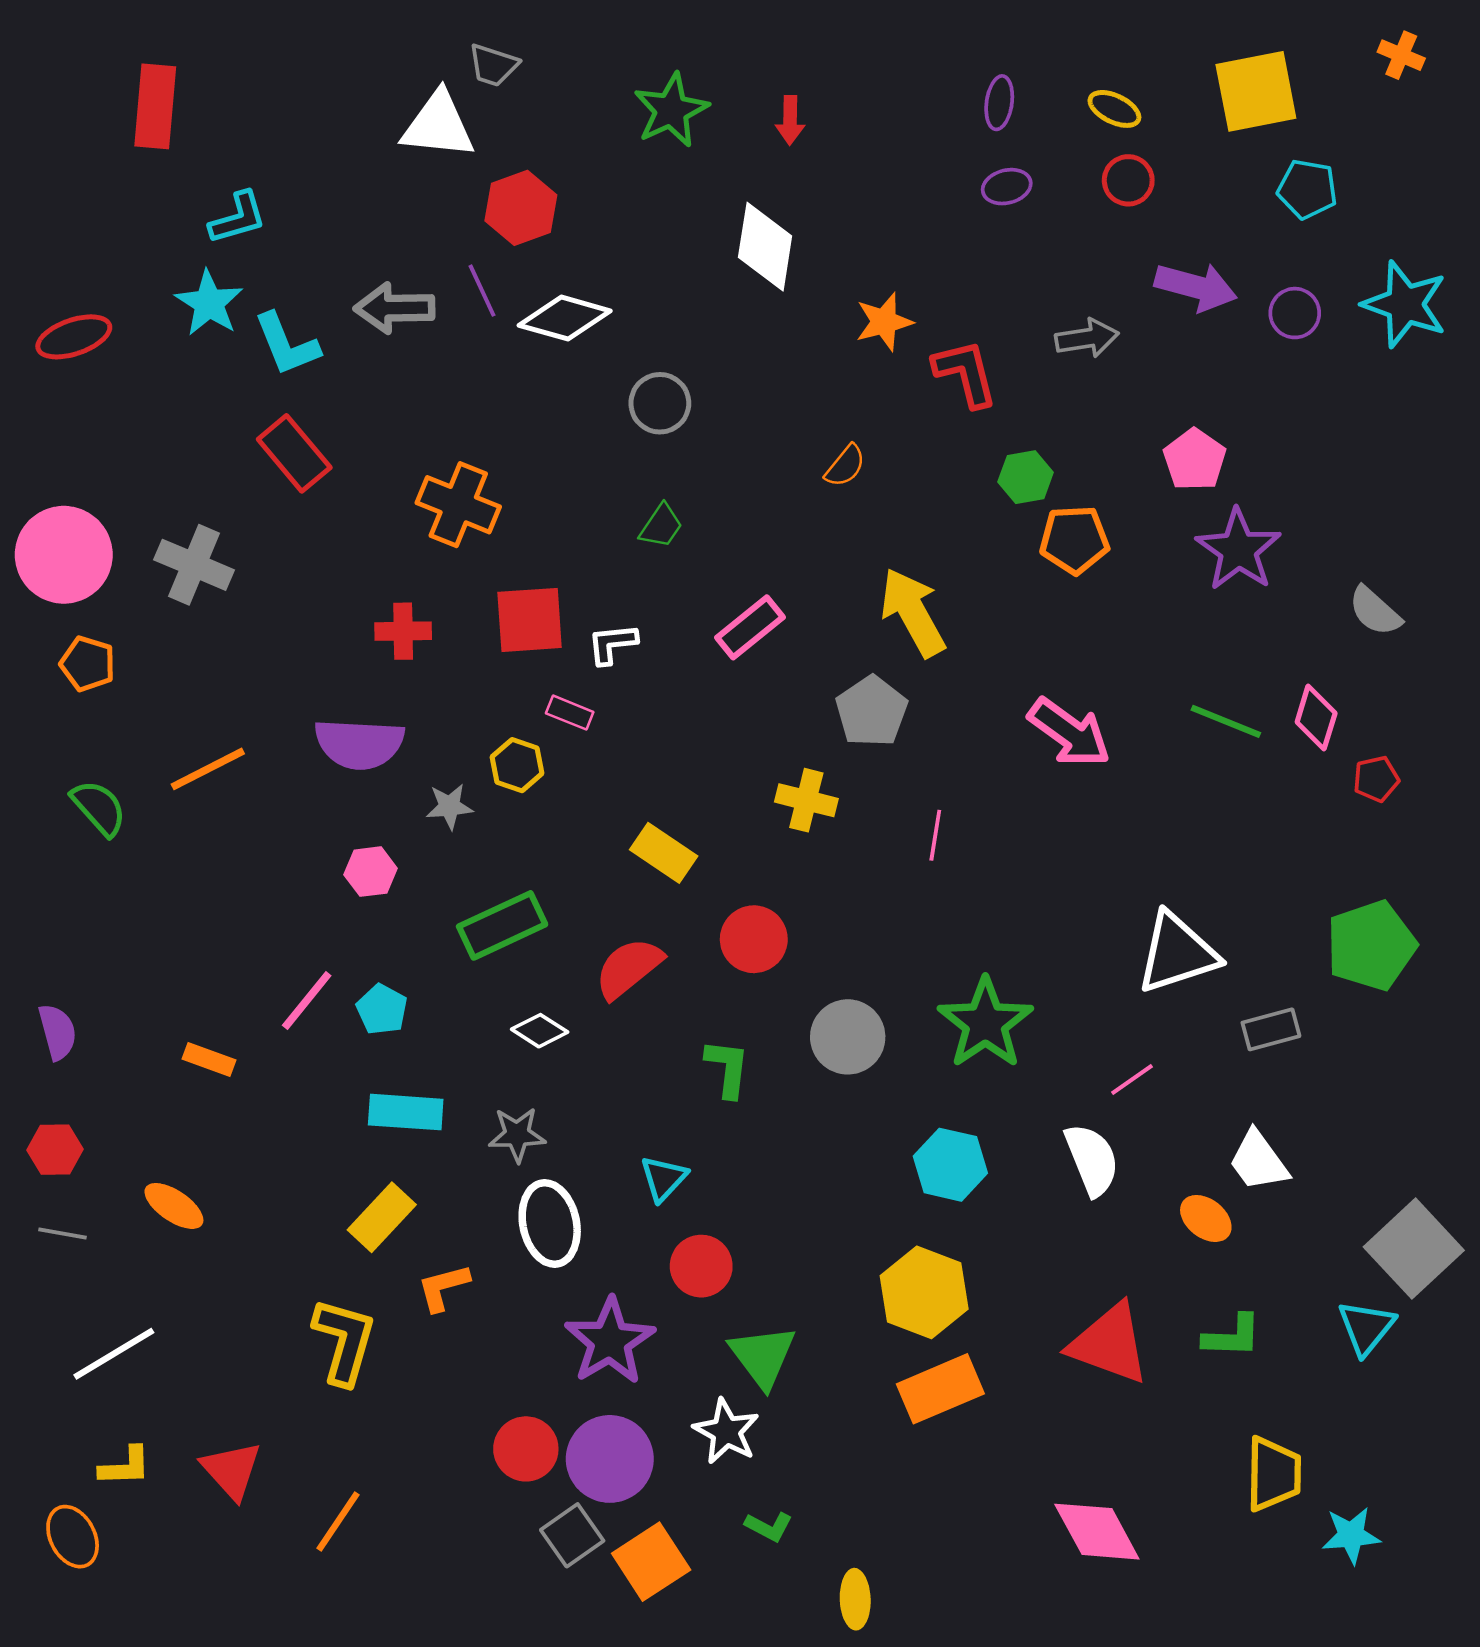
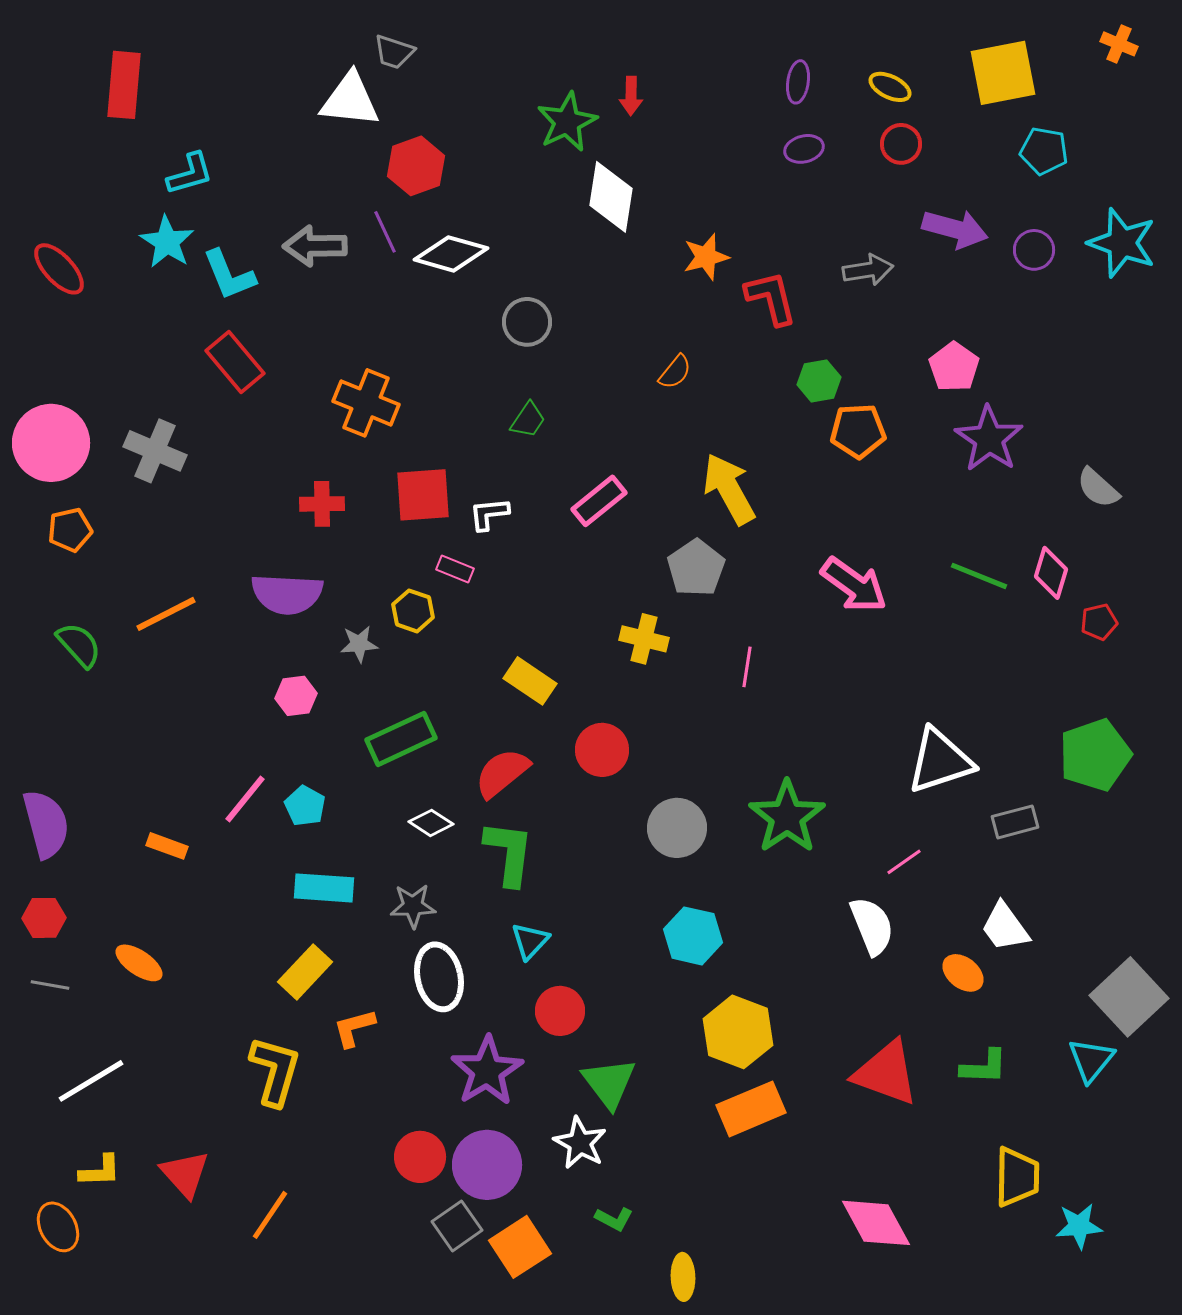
green star: (671, 110) -> (567, 122), moved
red ellipse: (74, 337) -> (59, 269), turned 66
orange pentagon: (88, 664) -> (70, 530), turned -30
purple semicircle: (57, 1032) -> (46, 824), size x1.5
green L-shape: (727, 1068) -> (509, 853), moved, size x1.4
cyan hexagon: (950, 1165) -> (693, 936), moved

